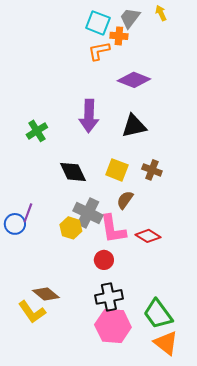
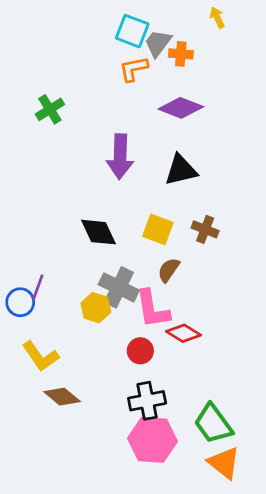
gray trapezoid: (130, 18) -> (158, 43), moved
orange cross: (119, 36) -> (181, 54), moved
green cross: (37, 131) -> (50, 109), moved
red diamond: (148, 236) -> (184, 333), moved
yellow L-shape: (32, 312) -> (40, 356), moved

